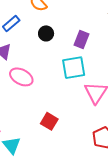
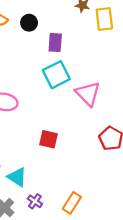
black circle: (46, 33) -> (29, 23), moved

